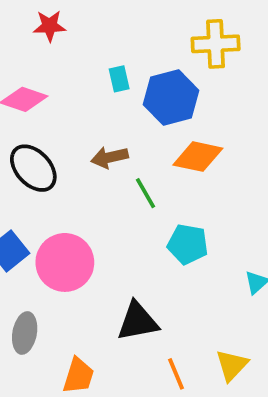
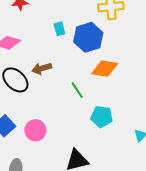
brown arrow: (110, 157) -> (42, 68), moved
pink circle: (65, 262) -> (35, 130), size x0.7

